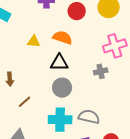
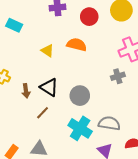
yellow triangle: (34, 41) -> (47, 51), turned 32
black triangle: (59, 63) -> (49, 87), moved, turned 36
cyan cross: (60, 120) -> (80, 128), turned 35

